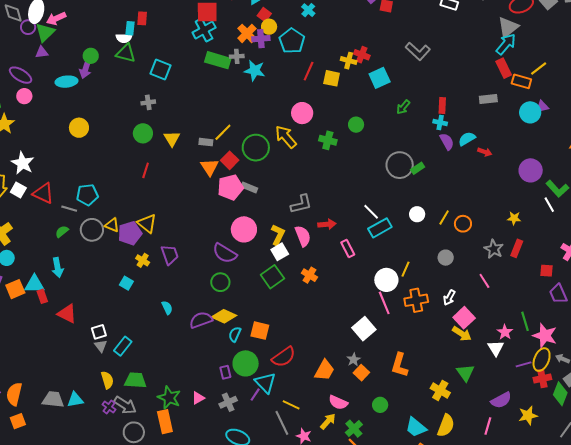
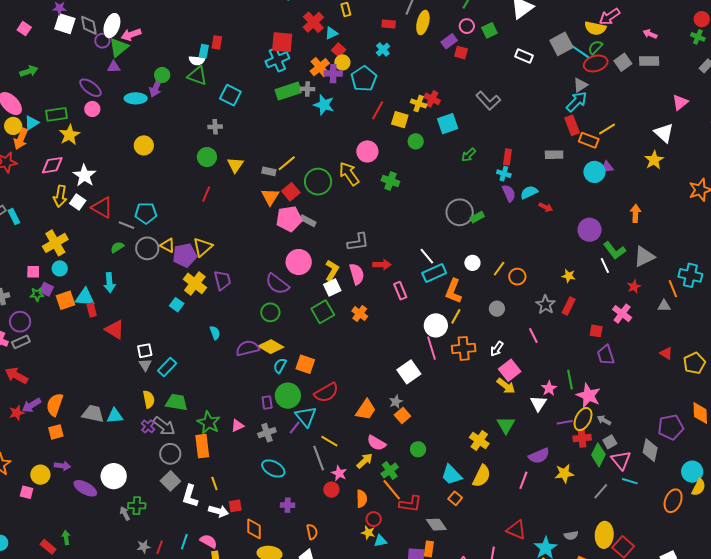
gray triangle: (508, 27) -> (580, 85), size x0.7
green rectangle: (218, 60) -> (288, 91), turned -40
green circle: (356, 125) -> (416, 141), moved
yellow triangle: (147, 223) -> (203, 247), turned 35
yellow cross: (143, 260) -> (195, 283), size x1.6
orange L-shape: (400, 365) -> (453, 291), moved

